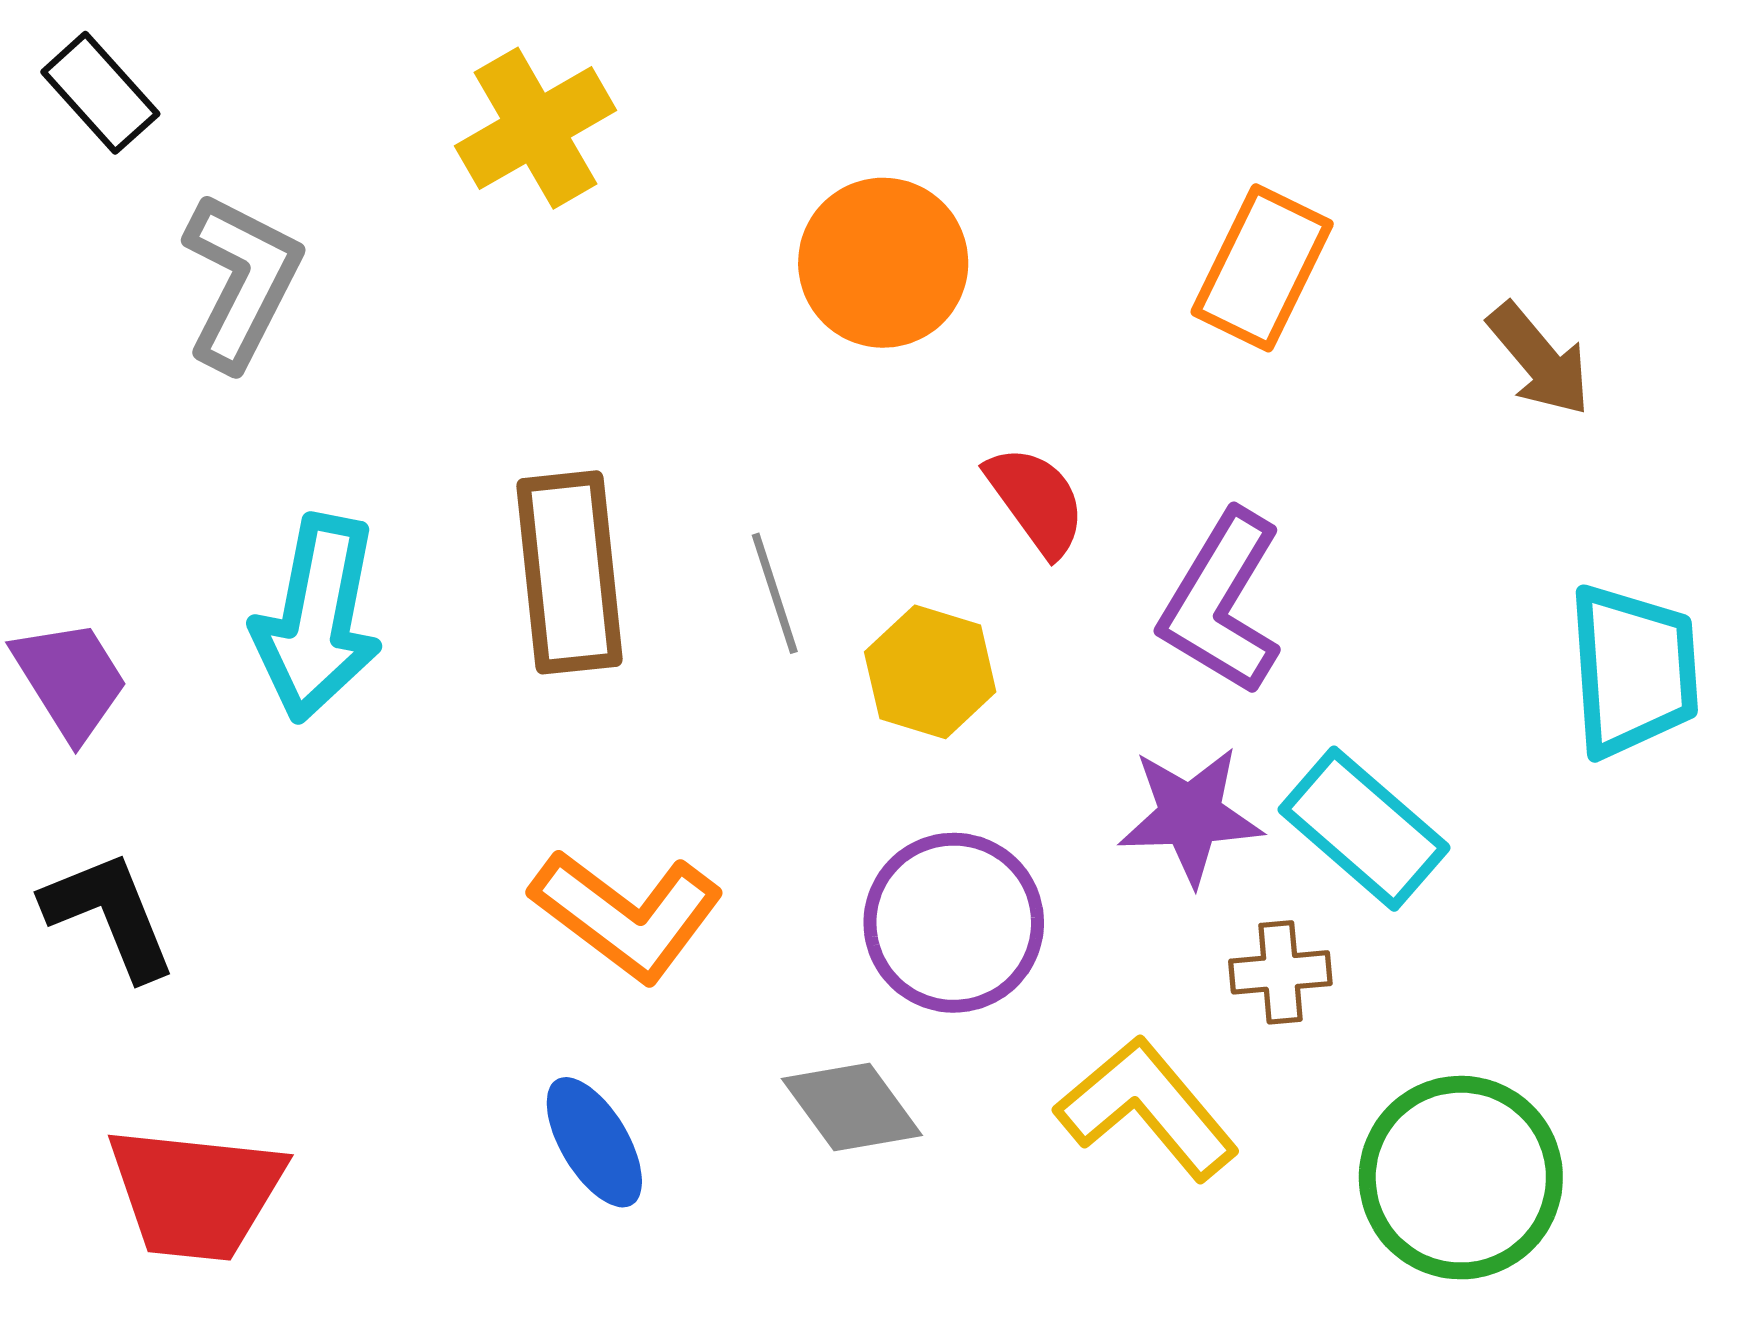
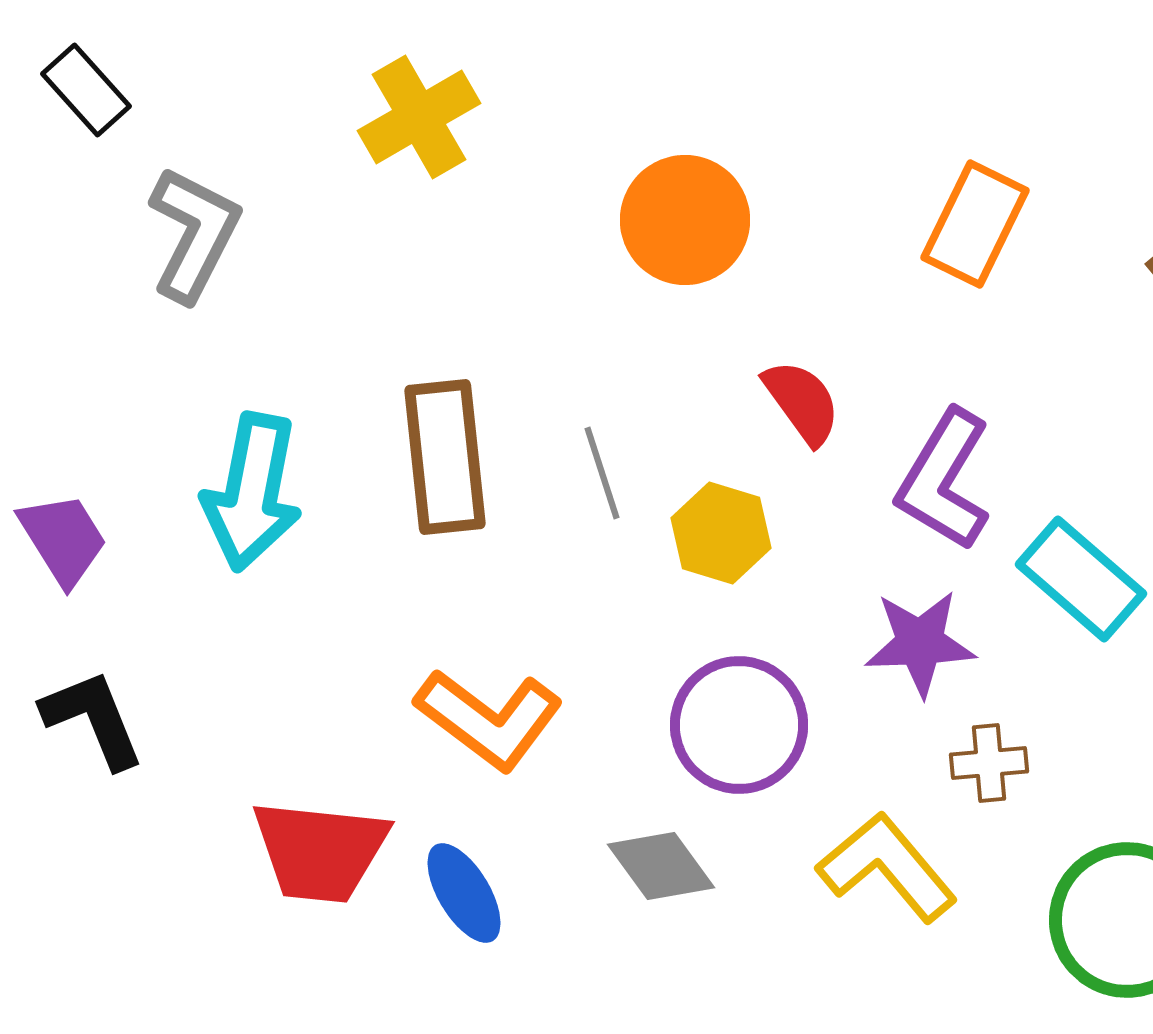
cyan rectangle: (1364, 829) -> (1081, 579), moved
red trapezoid: (196, 1193) -> (320, 851), moved

